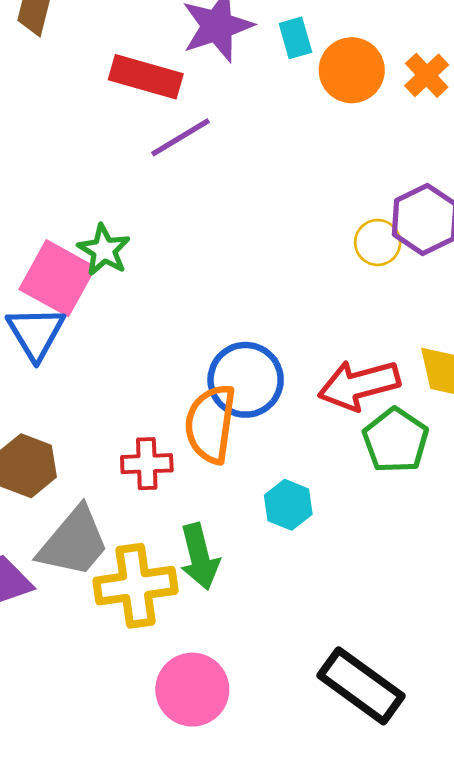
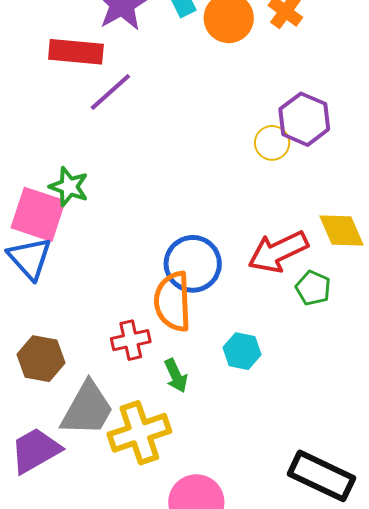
green pentagon: (396, 440) -> (313, 288), size x0.7
green arrow: (199, 557) -> (176, 376), moved, size x0.7

